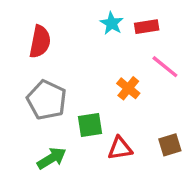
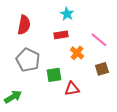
red rectangle: (147, 27) -> (61, 35), moved
brown square: (170, 145) -> (102, 69), moved
green arrow: (52, 158) -> (13, 97), moved

